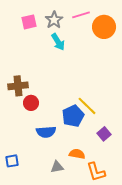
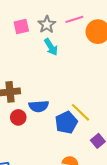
red circle: (31, 103) -> (18, 117), moved
blue semicircle: (46, 132) -> (39, 106), moved

